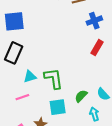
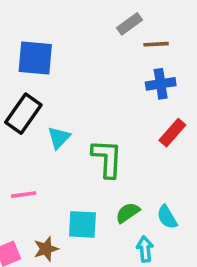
blue cross: (94, 21) -> (161, 84), moved
cyan triangle: (30, 77) -> (59, 138), moved, turned -40
green L-shape: (54, 78) -> (107, 158), moved

